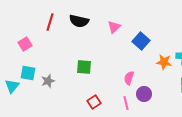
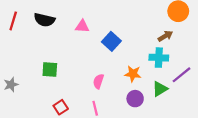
pink triangle: (114, 27) -> (82, 26), turned 48
orange star: (164, 62) -> (133, 74), moved
purple circle: (144, 94) -> (135, 99), moved

